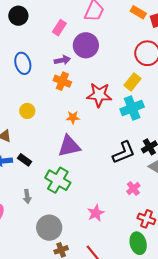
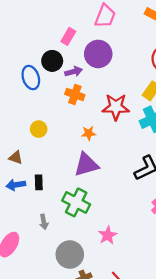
black circle: (18, 16) -> (52, 61), moved
black rectangle: (25, 160) -> (39, 182), turned 56
pink star: (96, 213) -> (108, 235), moved

